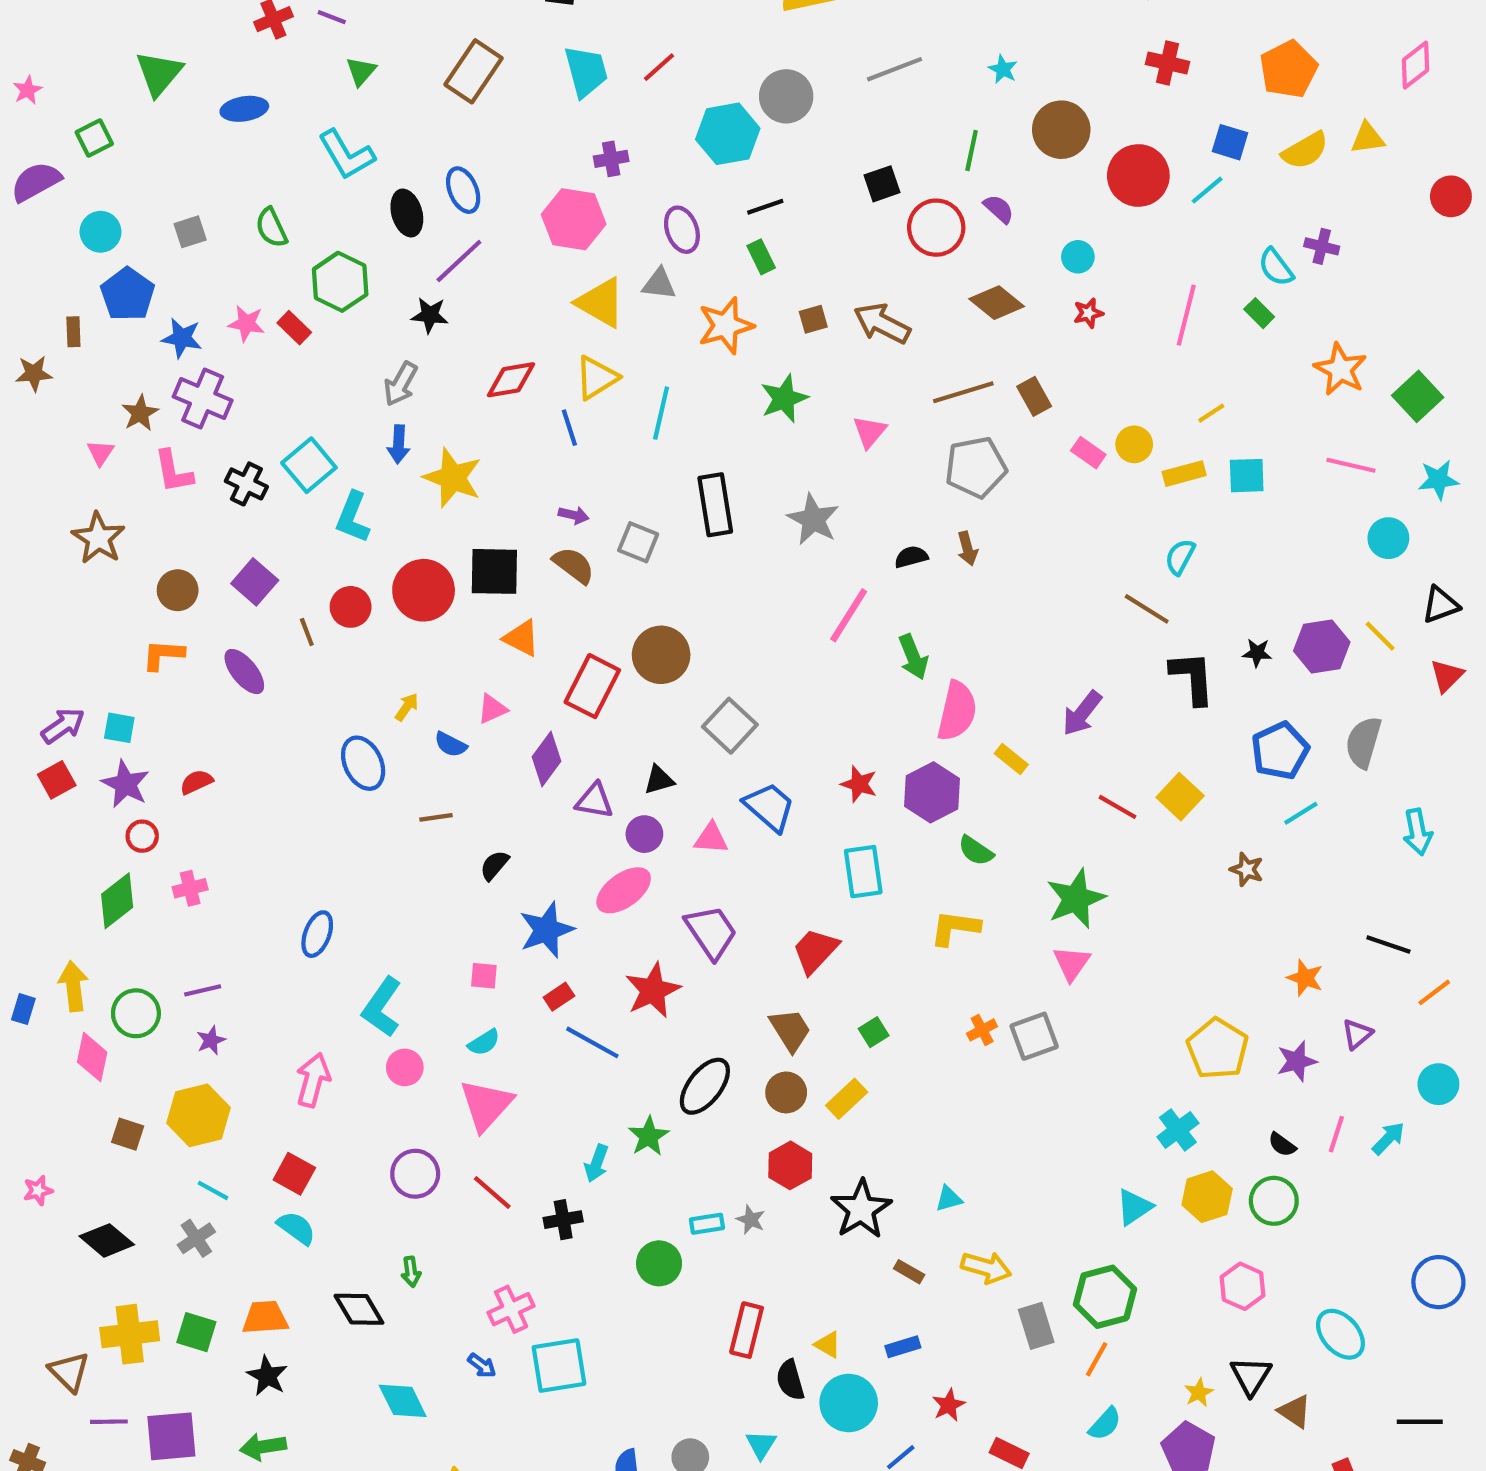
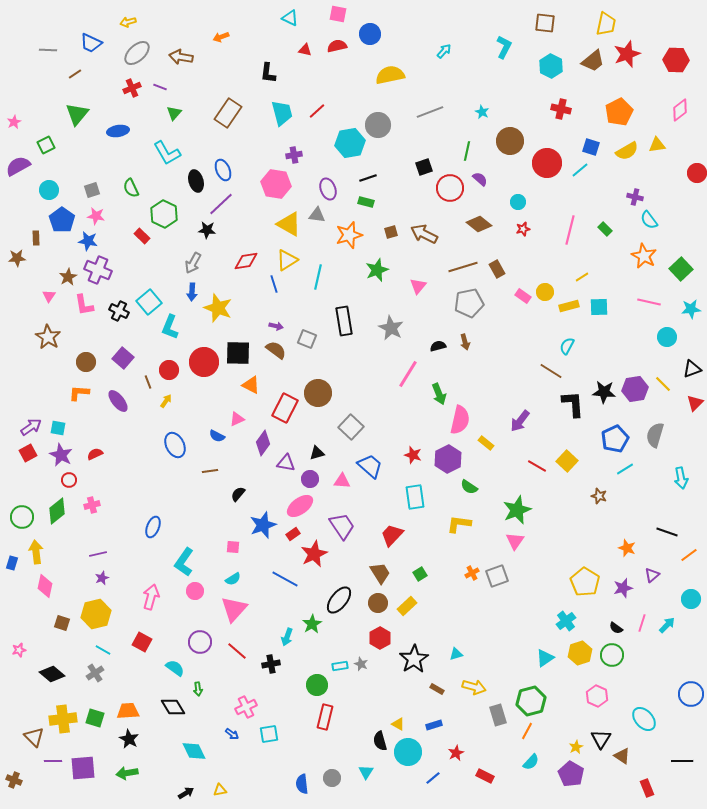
green rectangle: (761, 257) -> (366, 202), turned -49
cyan semicircle: (1276, 267) -> (649, 220), moved
pink star: (246, 323) -> (96, 216), moved
black star: (1257, 653) -> (604, 392), size x1.6
yellow arrow: (407, 707) -> (166, 401), moved
red rectangle: (559, 997) -> (293, 534), moved
green circle: (136, 1013) -> (22, 517), moved
cyan semicircle: (296, 1228) -> (175, 668), moved
red rectangle: (747, 1330) -> (325, 717), moved
cyan square: (559, 1365) -> (269, 734), size x0.7

